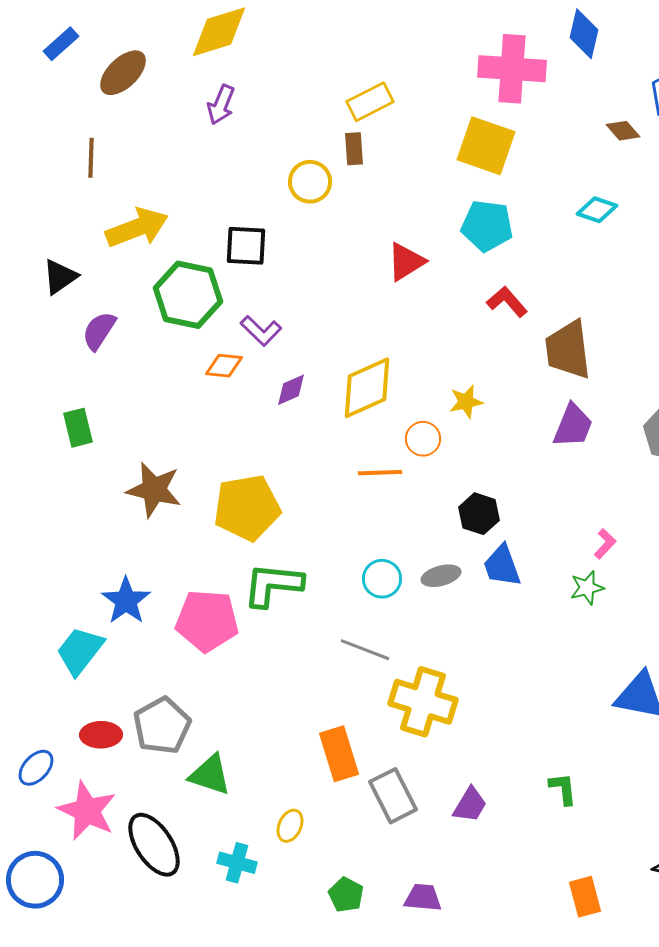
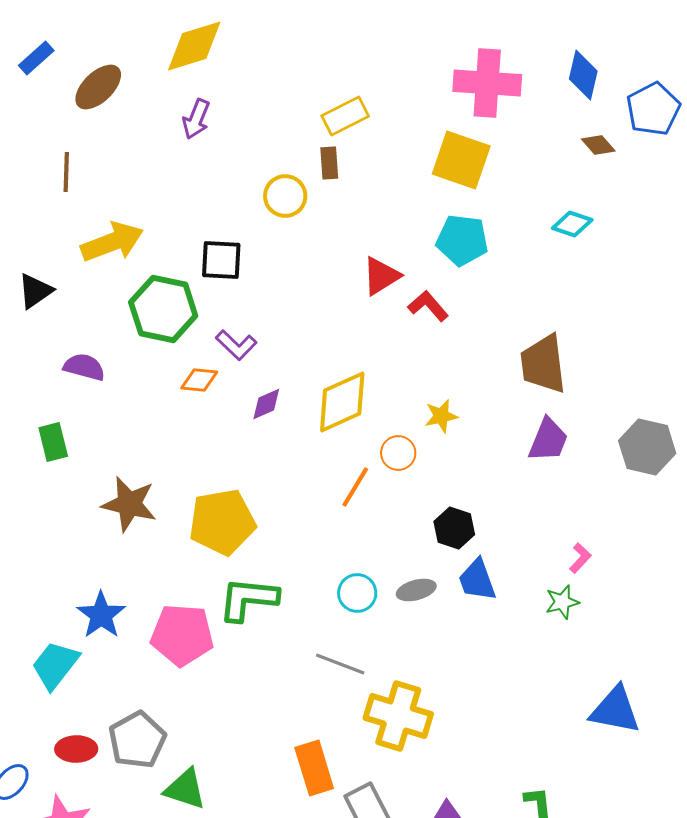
blue diamond: (584, 34) -> (583, 75), moved
red L-shape: (507, 302) -> (428, 306), moved
purple semicircle: (99, 331) -> (84, 367), moved, turned 72
orange line: (380, 473) -> (355, 487), turned -57

